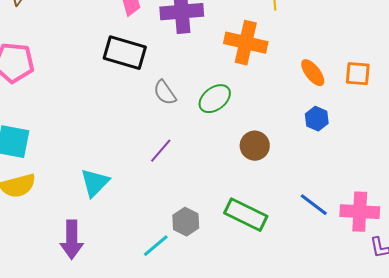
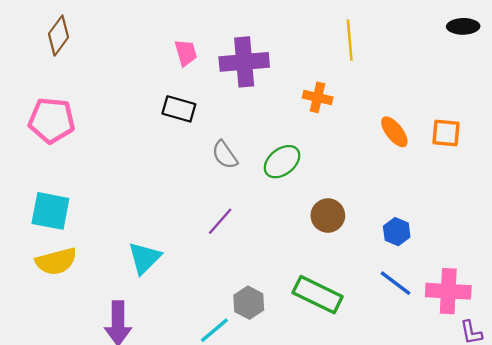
orange cross: (246, 43) -> (318, 97), size x0.6
black rectangle: (125, 53) -> (179, 109), size x0.7
blue hexagon: (317, 119) -> (397, 232), moved

